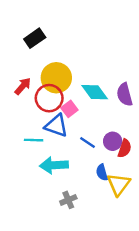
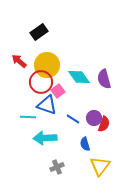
black rectangle: (35, 38) -> (39, 32), moved
red arrow: (23, 86) -> (19, 61), moved, turned -91
yellow triangle: (119, 184) -> (100, 166), moved

